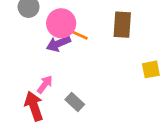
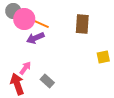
pink circle: (61, 23) -> (24, 19), moved
orange line: (77, 34) -> (41, 24), moved

